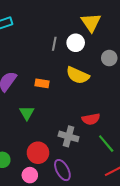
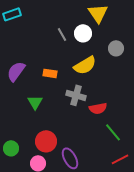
gray line: (54, 44) -> (62, 34), turned -40
yellow semicircle: (78, 75) -> (85, 65), turned -55
gray cross: (69, 136) -> (76, 95), moved

